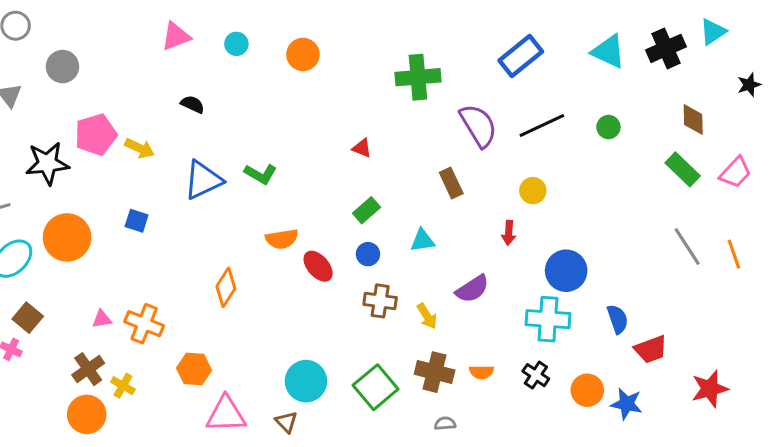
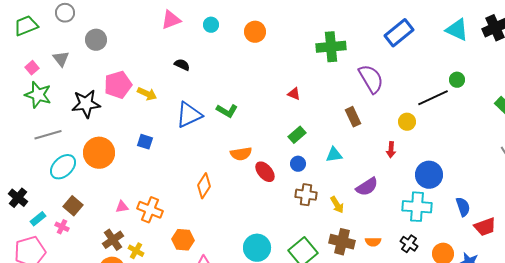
black line: (542, 126) -> (433, 98), moved

